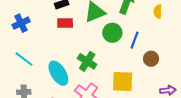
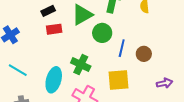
blue line: (135, 40) -> (122, 48), moved
cyan ellipse: (58, 73) -> (54, 80), turned 55

